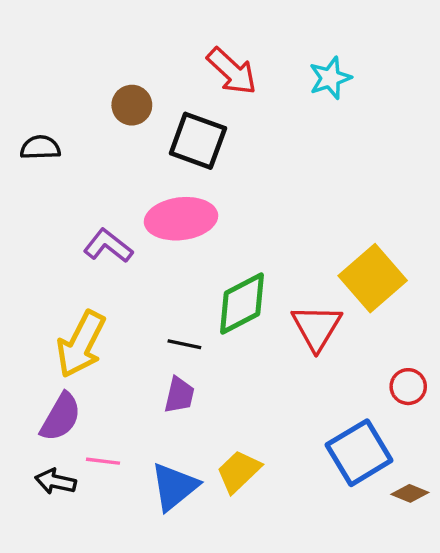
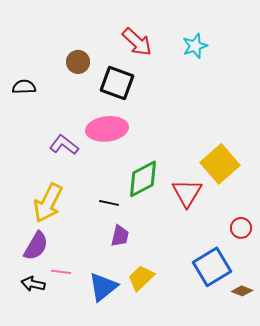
purple trapezoid: (179, 395) -> (120, 236), moved

